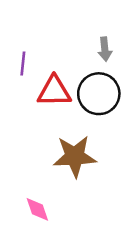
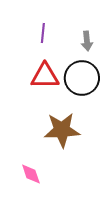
purple line: (23, 64) -> (43, 33), moved

